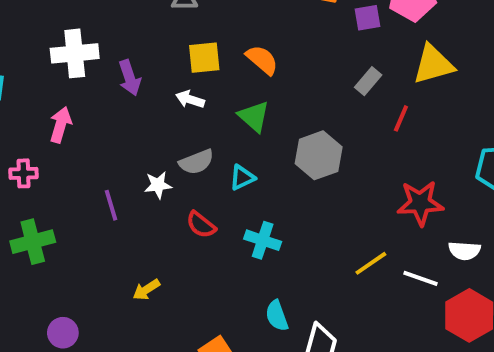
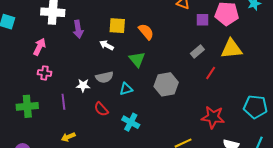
pink cross: (23, 173) -> (44, 73), moved
purple line: (111, 205) -> (63, 102), moved
green cross: (33, 242) -> (27, 106), moved

